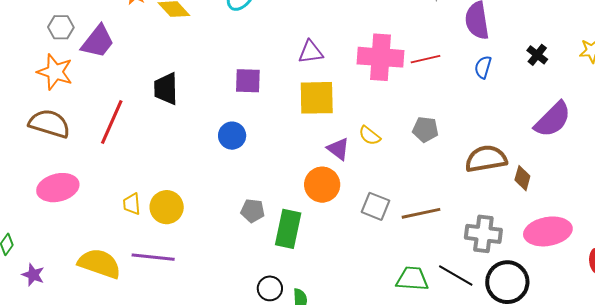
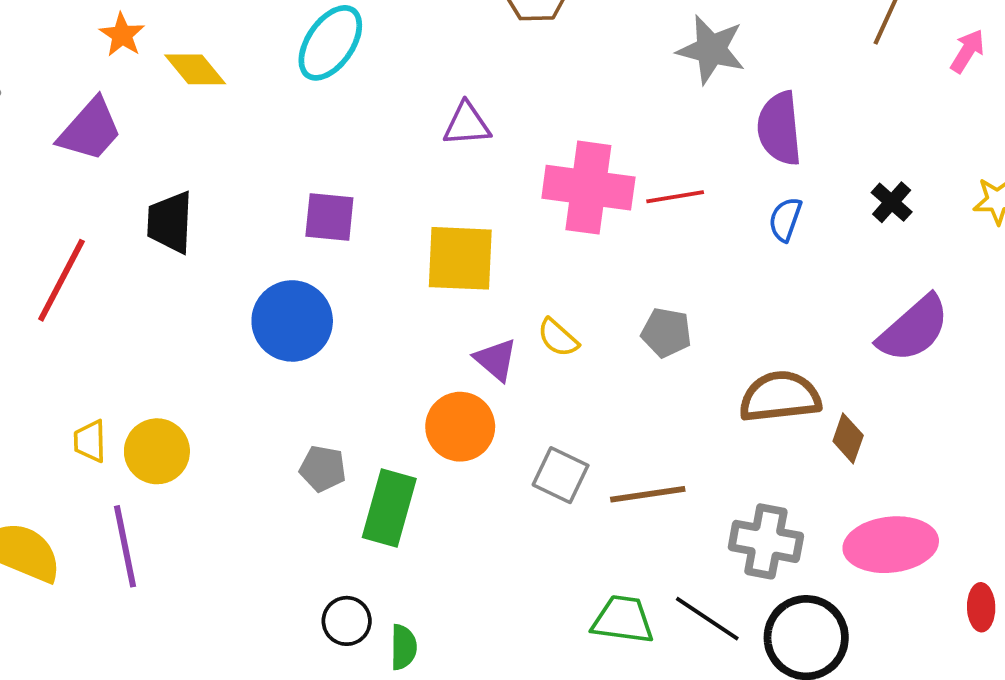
purple trapezoid: (98, 42) -> (90, 130), moved
purple triangle: (311, 52) -> (467, 124), moved
blue circle: (232, 136) -> (292, 321), size x1.5
purple line: (153, 257) -> (125, 546), turned 69

